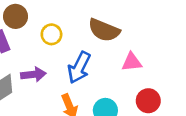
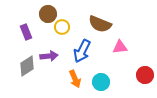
brown circle: (16, 16) -> (48, 14), moved
red circle: (148, 101) -> (145, 75), moved

